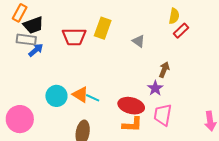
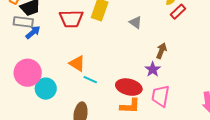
orange triangle: (80, 95) -> (77, 63), moved
cyan circle: (56, 96) -> (46, 89), moved
pink circle: (20, 119) -> (28, 73), moved

